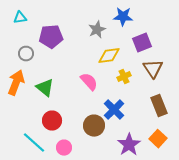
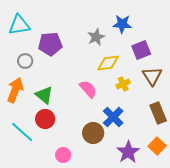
cyan triangle: (20, 18) -> (19, 25), size x1.6
red circle: (52, 121) -> (45, 119), moved
cyan line: (34, 143) -> (22, 132), moved

